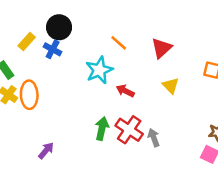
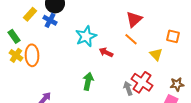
orange line: (119, 43) -> (131, 39), moved
yellow triangle: (171, 86) -> (156, 54), moved
red cross: (129, 130) -> (142, 82), moved

